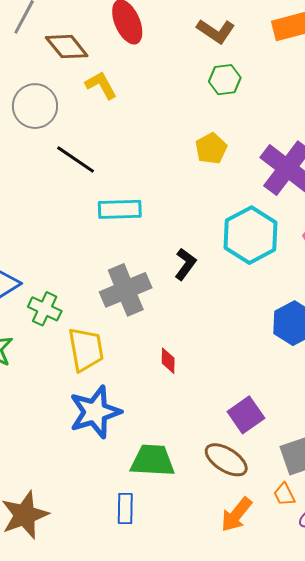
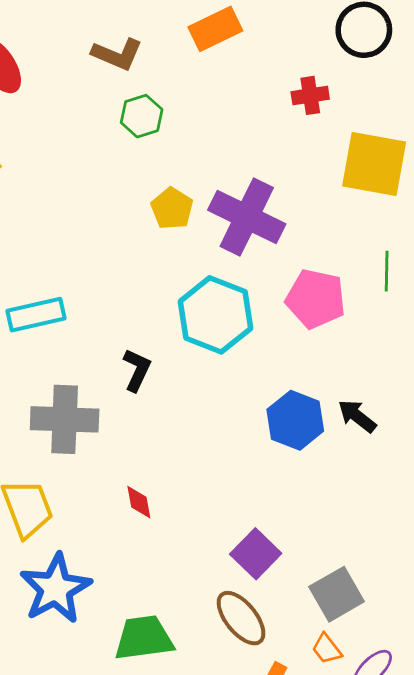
yellow pentagon: (211, 148) -> (172, 208), moved
gray cross: (126, 290) -> (65, 419), turned 36
brown ellipse: (226, 460) -> (241, 618), turned 30

